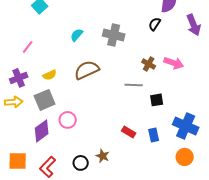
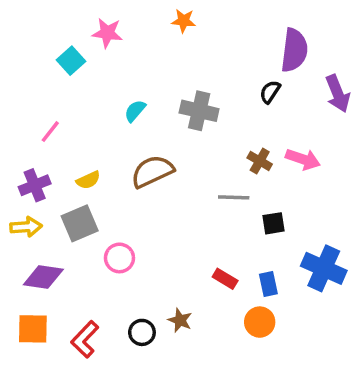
purple diamond: (42, 131) -> (43, 277), moved, turned 45
orange circle: (185, 157) -> (260, 322), moved

